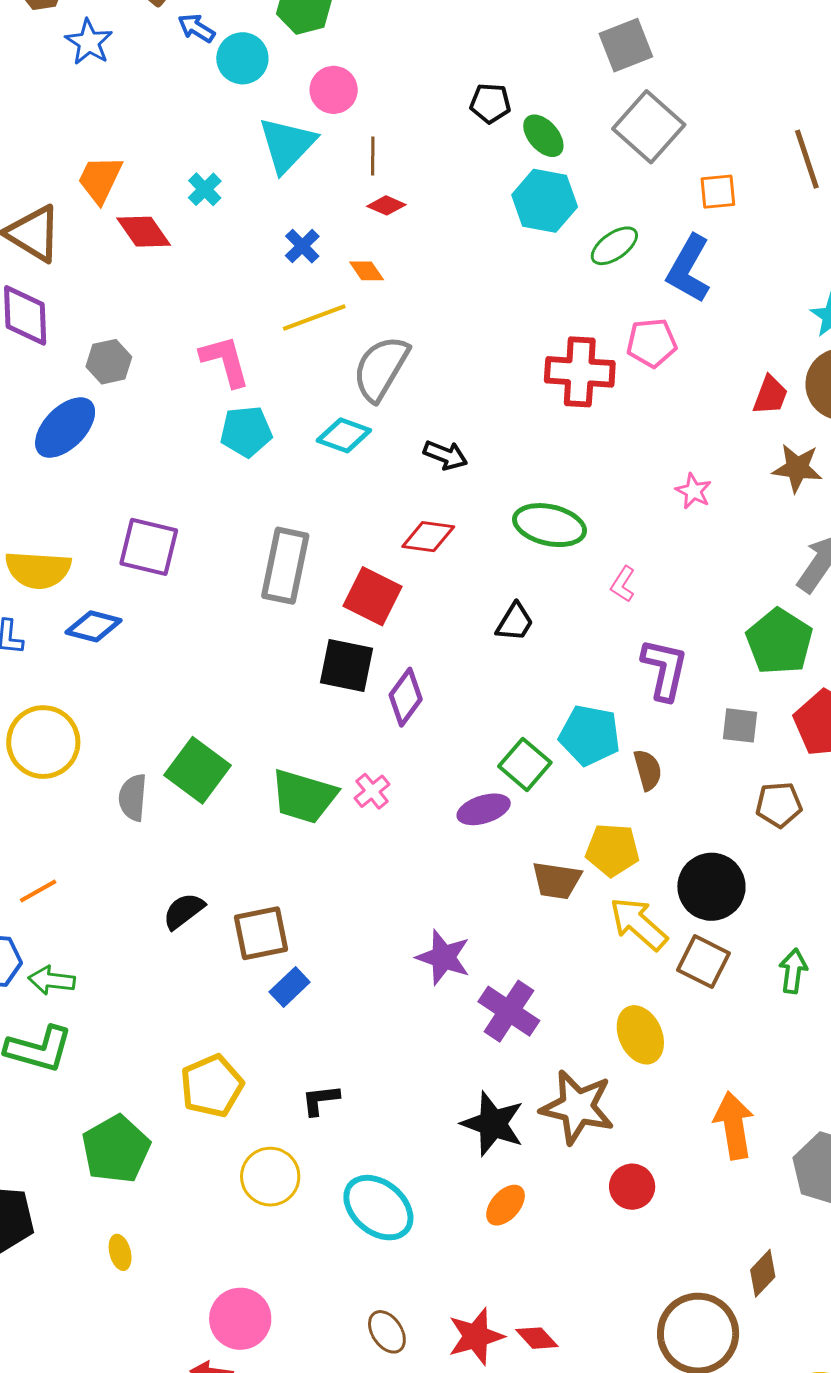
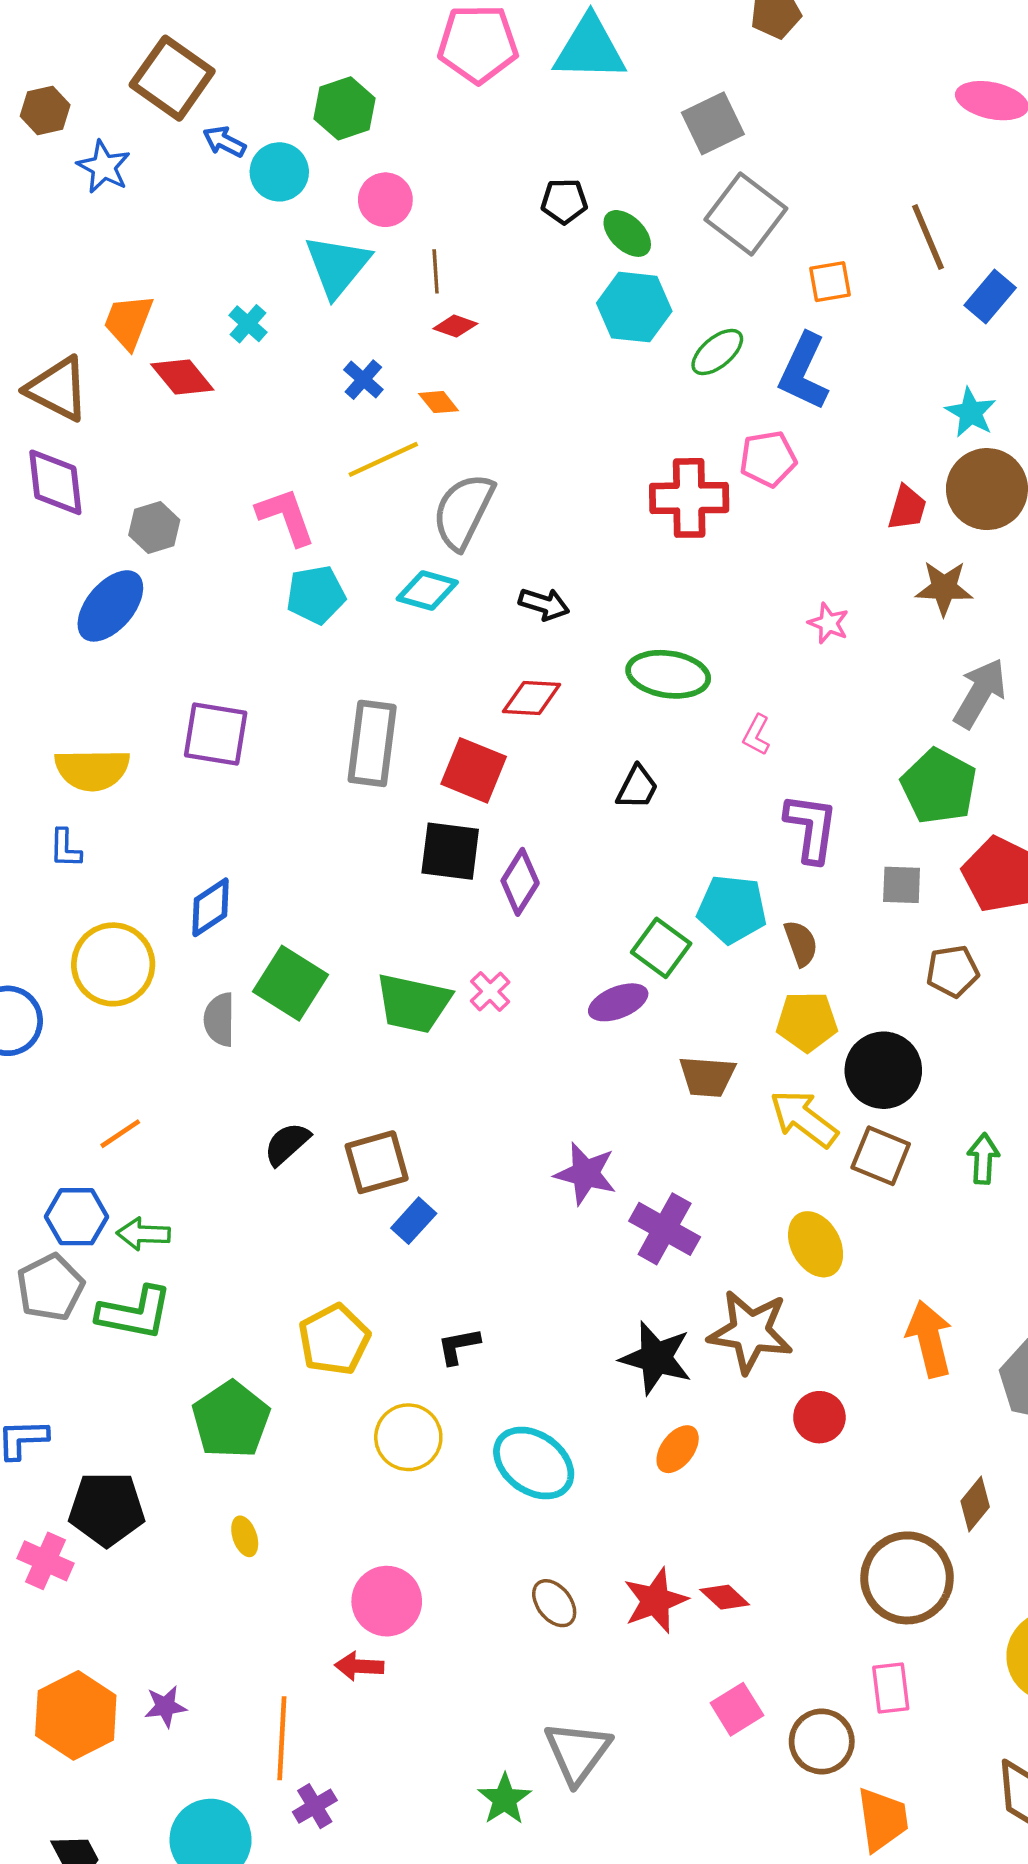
blue diamond: (94, 626) -> (210, 907), moved, turned -44
yellow pentagon: (612, 850) -> (807, 1022), moved

